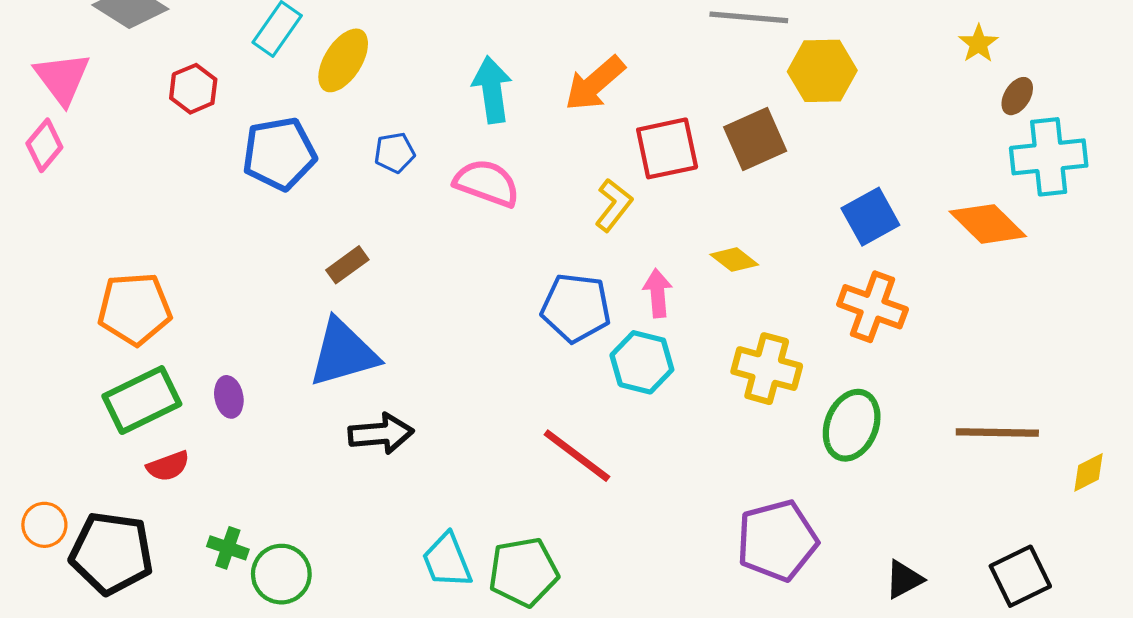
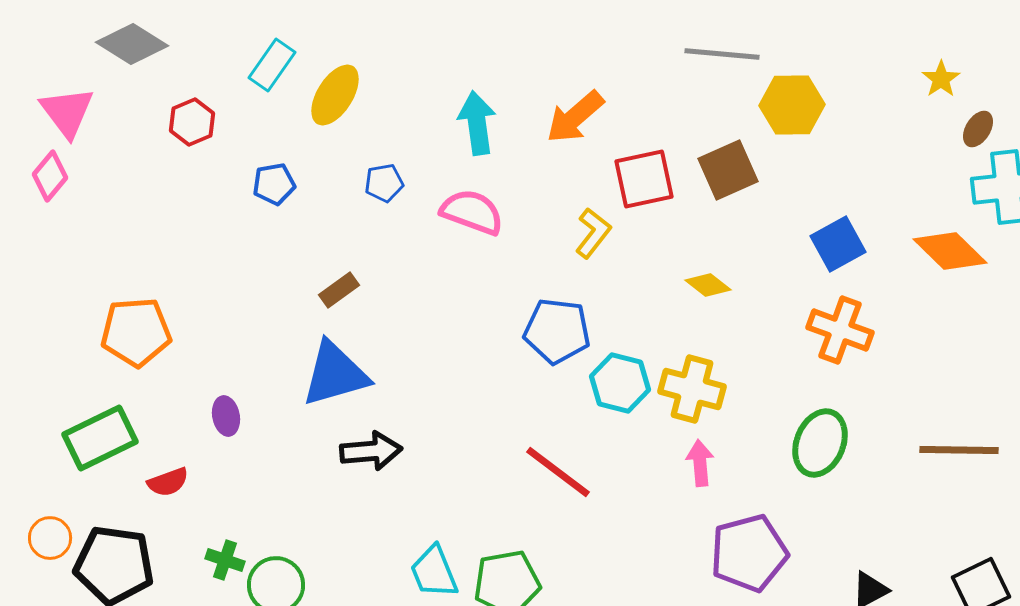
blue pentagon: (279, 154) -> (274, 184), size x0.6
pink arrow: (658, 293) -> (700, 463), moved
yellow cross: (767, 369) -> (692, 389), moved
green rectangle: (142, 400) -> (100, 438), moved

